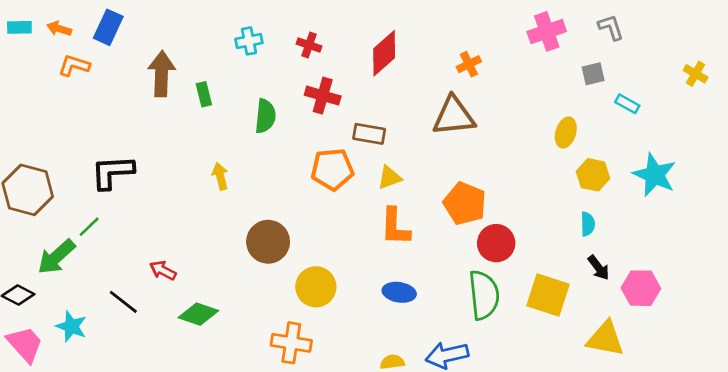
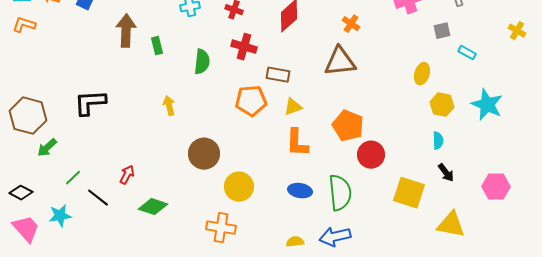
orange cross: (469, 64) -> (351, 24), turned -30
orange L-shape: (74, 66) -> (24, 25), moved
green line: (89, 227) -> (73, 178), moved
green arrow: (56, 257) -> (47, 148), moved, size x0.7
red arrow: (163, 270) -> (127, 175), turned 90
pink hexagon: (641, 288) -> (496, 187), moved
green semicircle: (484, 295) -> (340, 193), moved
cyan star: (71, 326) -> (60, 216), turned -30

